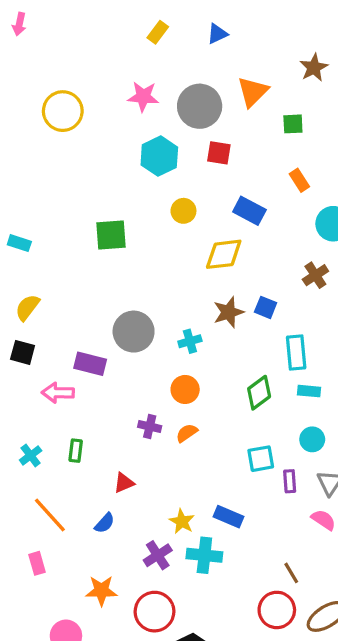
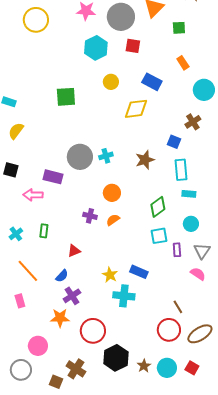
yellow semicircle: (27, 307) -> (16, 131), moved
blue square: (266, 307) -> (174, 142), moved
brown star: (229, 312) -> (145, 160), moved
cyan cross: (190, 341) -> (106, 156), moved
green diamond: (259, 393) -> (158, 207), moved
purple cross: (158, 555) -> (72, 296), moved

